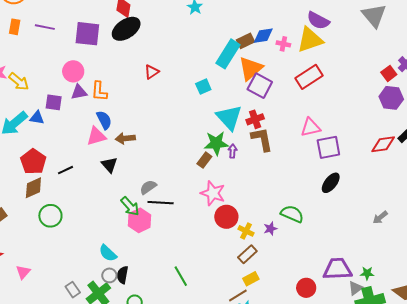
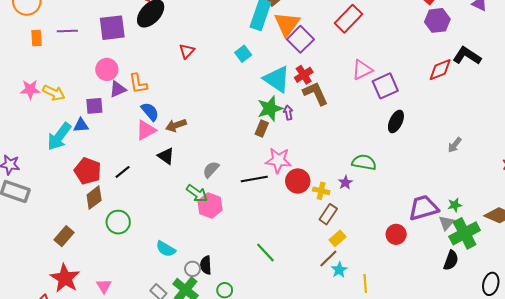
purple square: (260, 86) -> (300, 39), turned 30
black line: (161, 203) -> (254, 179), moved
cyan semicircle: (108, 253) -> (166, 249), moved

